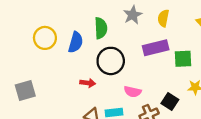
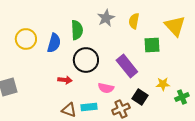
purple rectangle: (156, 48) -> (127, 66), moved, turned 65
green square: (183, 59) -> (152, 45), moved

